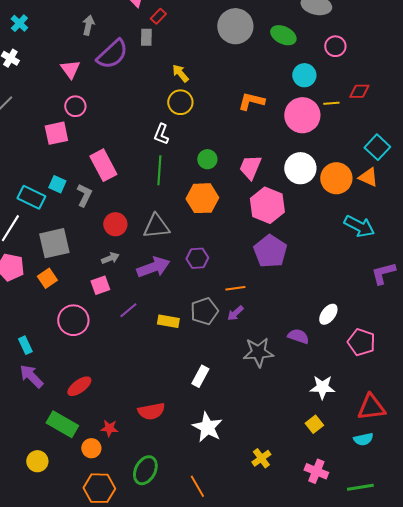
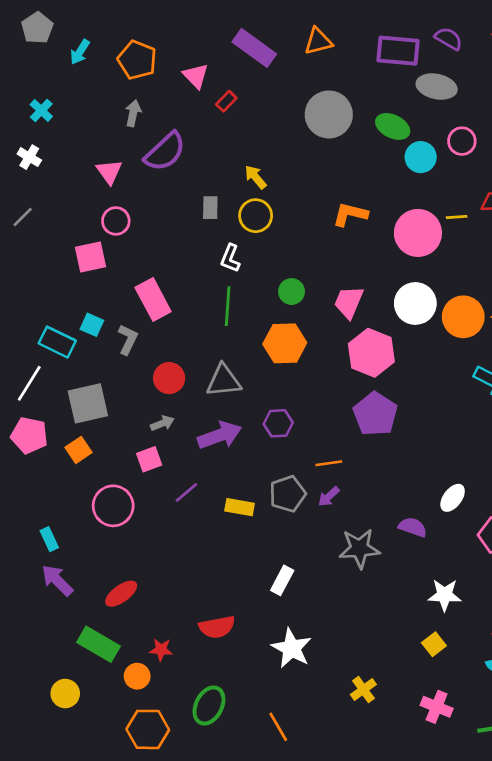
gray rectangle: (146, 37) -> (210, 208), moved
cyan circle: (304, 75) -> (421, 157), moved

